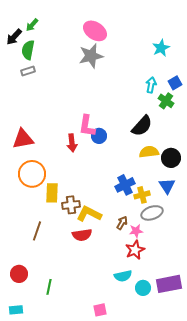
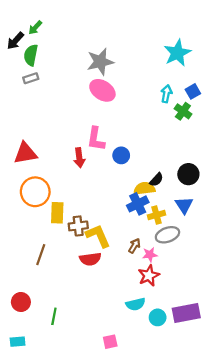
pink ellipse: (95, 31) -> (102, 90), moved
cyan star: (161, 48) -> (177, 53), size x1.4
black semicircle: (142, 126) -> (156, 180), moved, size x0.6
blue circle: (99, 136) -> (121, 155), moved
yellow semicircle: (149, 152) -> (144, 188), moved
yellow L-shape: (89, 214) -> (98, 236), turned 40

